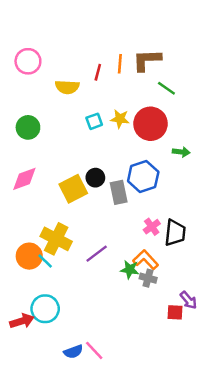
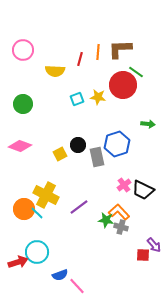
red circle: (151, 124) -> (123, 85), moved
pink diamond: (24, 179) -> (20, 146), turned 40
yellow square: (73, 189) -> (60, 154), size x0.6
black trapezoid: (175, 233) -> (143, 190), turned 110
blue semicircle: (73, 352) -> (60, 275), moved

